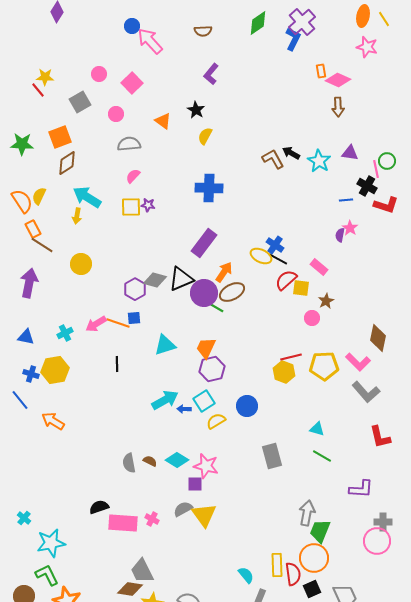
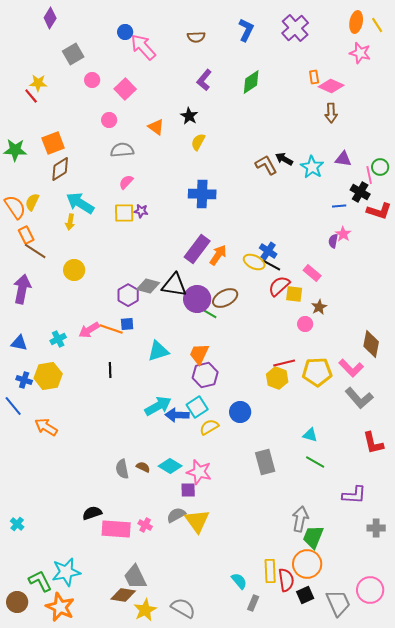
green diamond: (258, 23) -> (251, 82), moved
blue L-shape: (293, 39) -> (246, 30), moved
gray square: (80, 102) -> (73, 54), moved
orange arrow: (224, 272) -> (218, 255), moved
black triangle: (181, 279) -> (174, 285), turned 32
blue arrow: (184, 409) -> (177, 415), size x1.6
pink circle: (377, 541) -> (370, 590), moved
cyan star: (51, 543) -> (66, 572), moved

